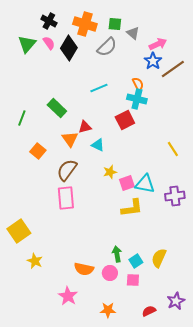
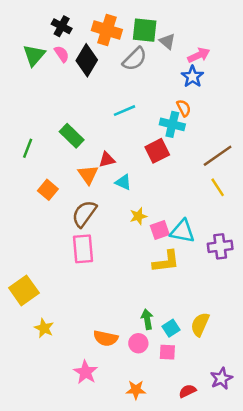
green square: (115, 24) -> (145, 30), size x1.5
brown line: (173, 69) -> (218, 156), moved
orange semicircle: (138, 84) -> (184, 108), moved

